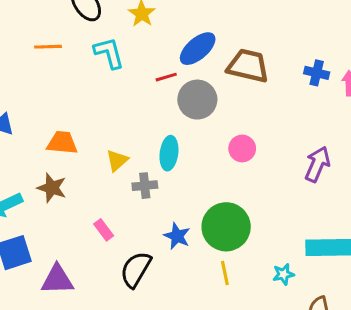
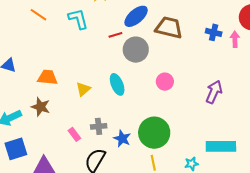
orange line: (48, 47) -> (38, 15), turned 36
cyan ellipse: (169, 153) -> (117, 84), turned -30
gray cross: (145, 186) -> (99, 126), moved

